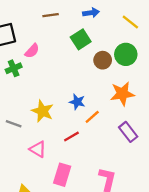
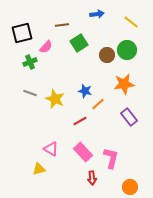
brown line: (51, 15) -> (62, 25), moved
green square: (81, 39) -> (79, 43), moved
gray line: (14, 124) -> (30, 93), moved
pink triangle: (38, 149) -> (51, 149), moved
pink rectangle: (62, 175) -> (83, 152), moved, turned -60

